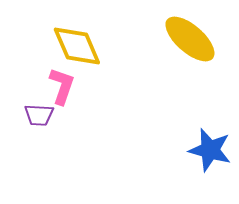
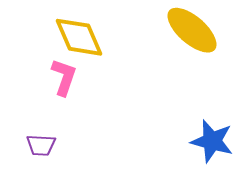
purple trapezoid: (39, 115) -> (41, 145), moved

